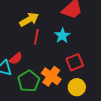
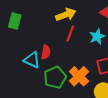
red semicircle: (16, 58) -> (46, 52), turned -48

